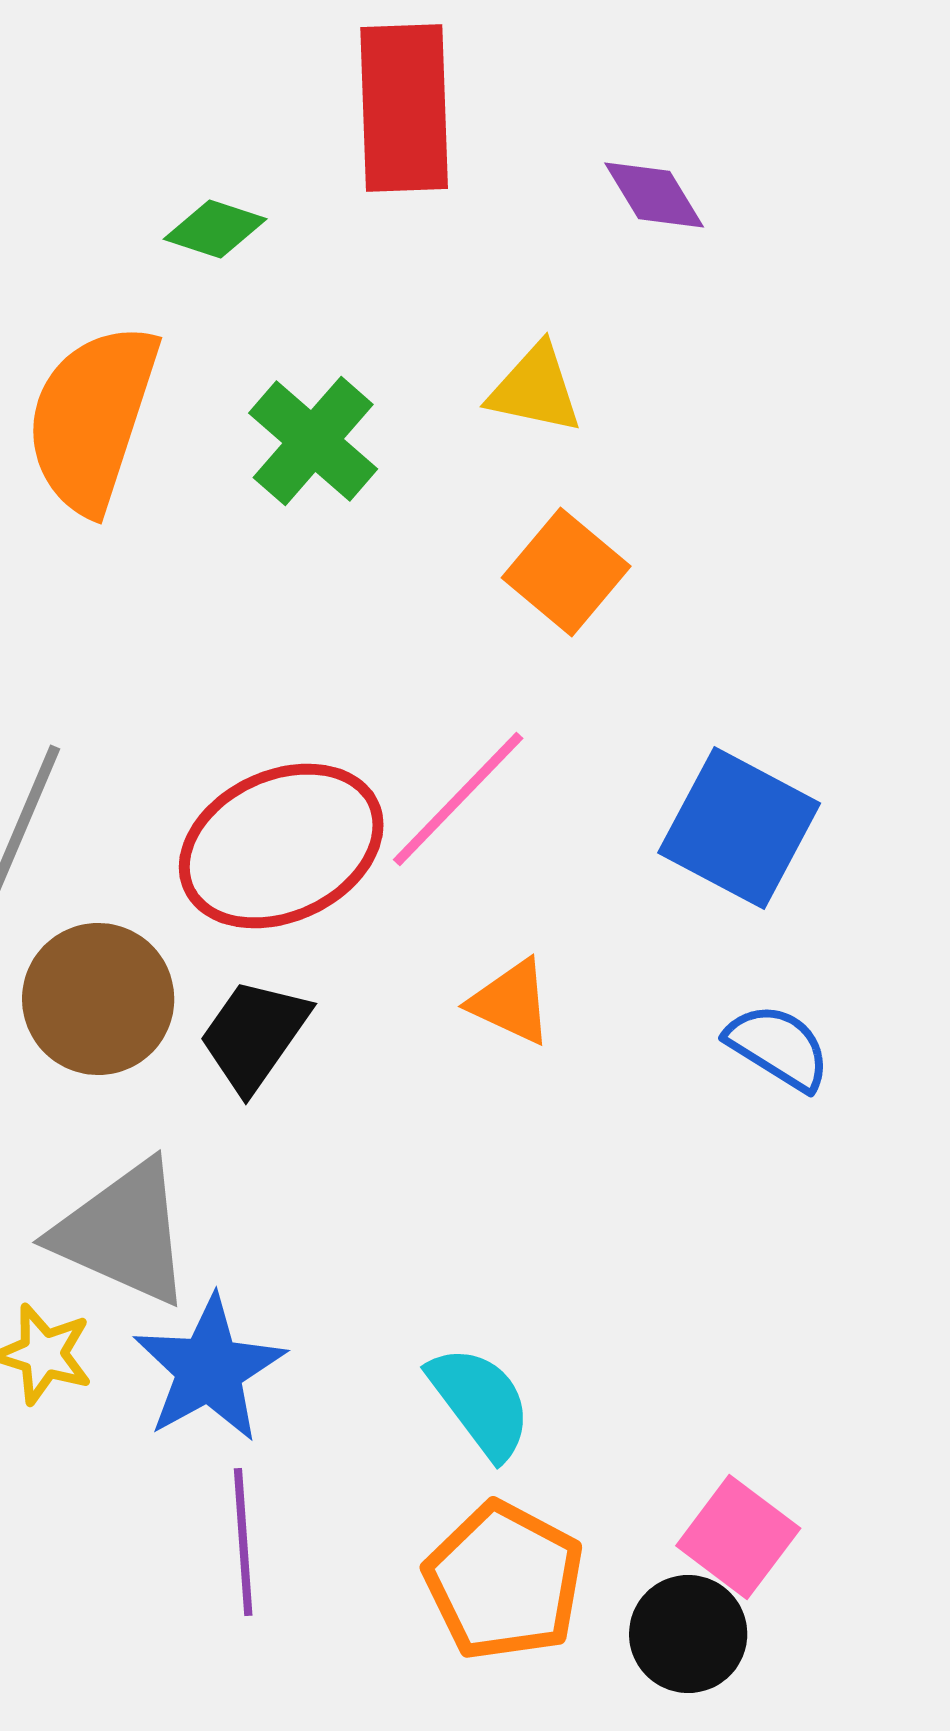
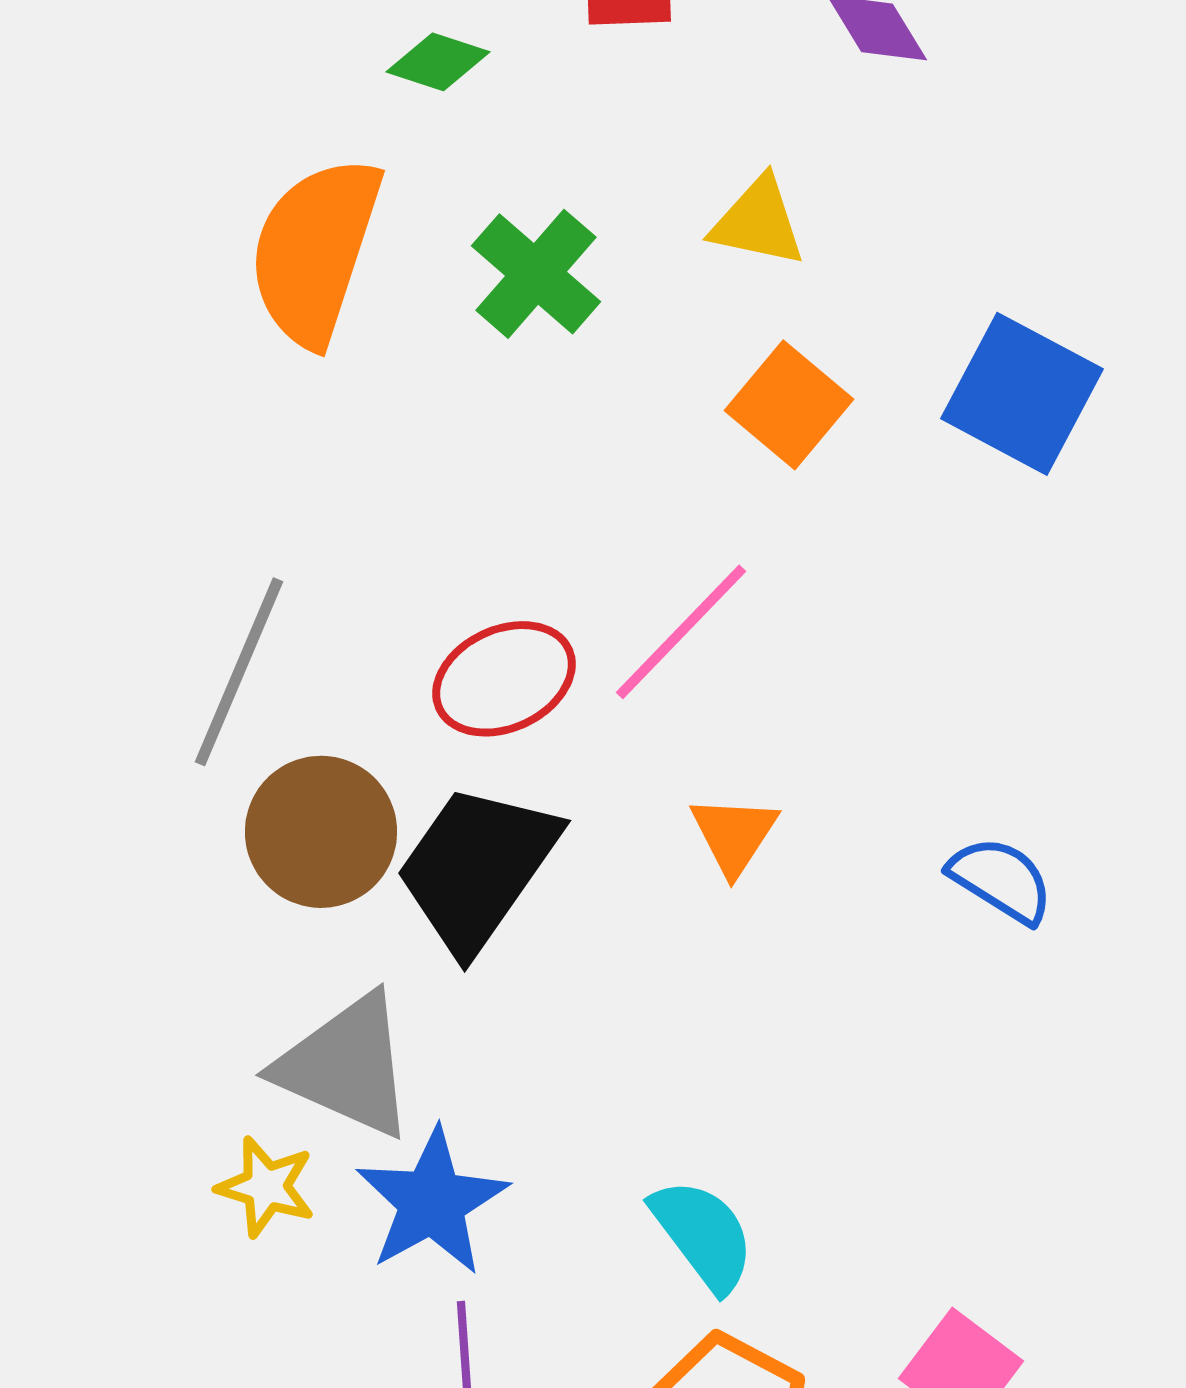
blue square: (739, 828) -> (1022, 394), moved
red ellipse: (281, 846) -> (504, 679), size x0.7
orange triangle: (511, 1002) -> (734, 835), turned 38
black trapezoid: (254, 1035) -> (477, 868), size x1.5

